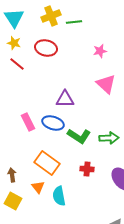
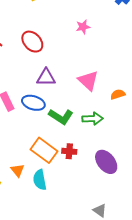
red ellipse: (46, 48) -> (32, 42), moved, turned 35
pink triangle: (106, 84) -> (88, 81), moved
orange rectangle: (47, 163) -> (44, 150), moved

